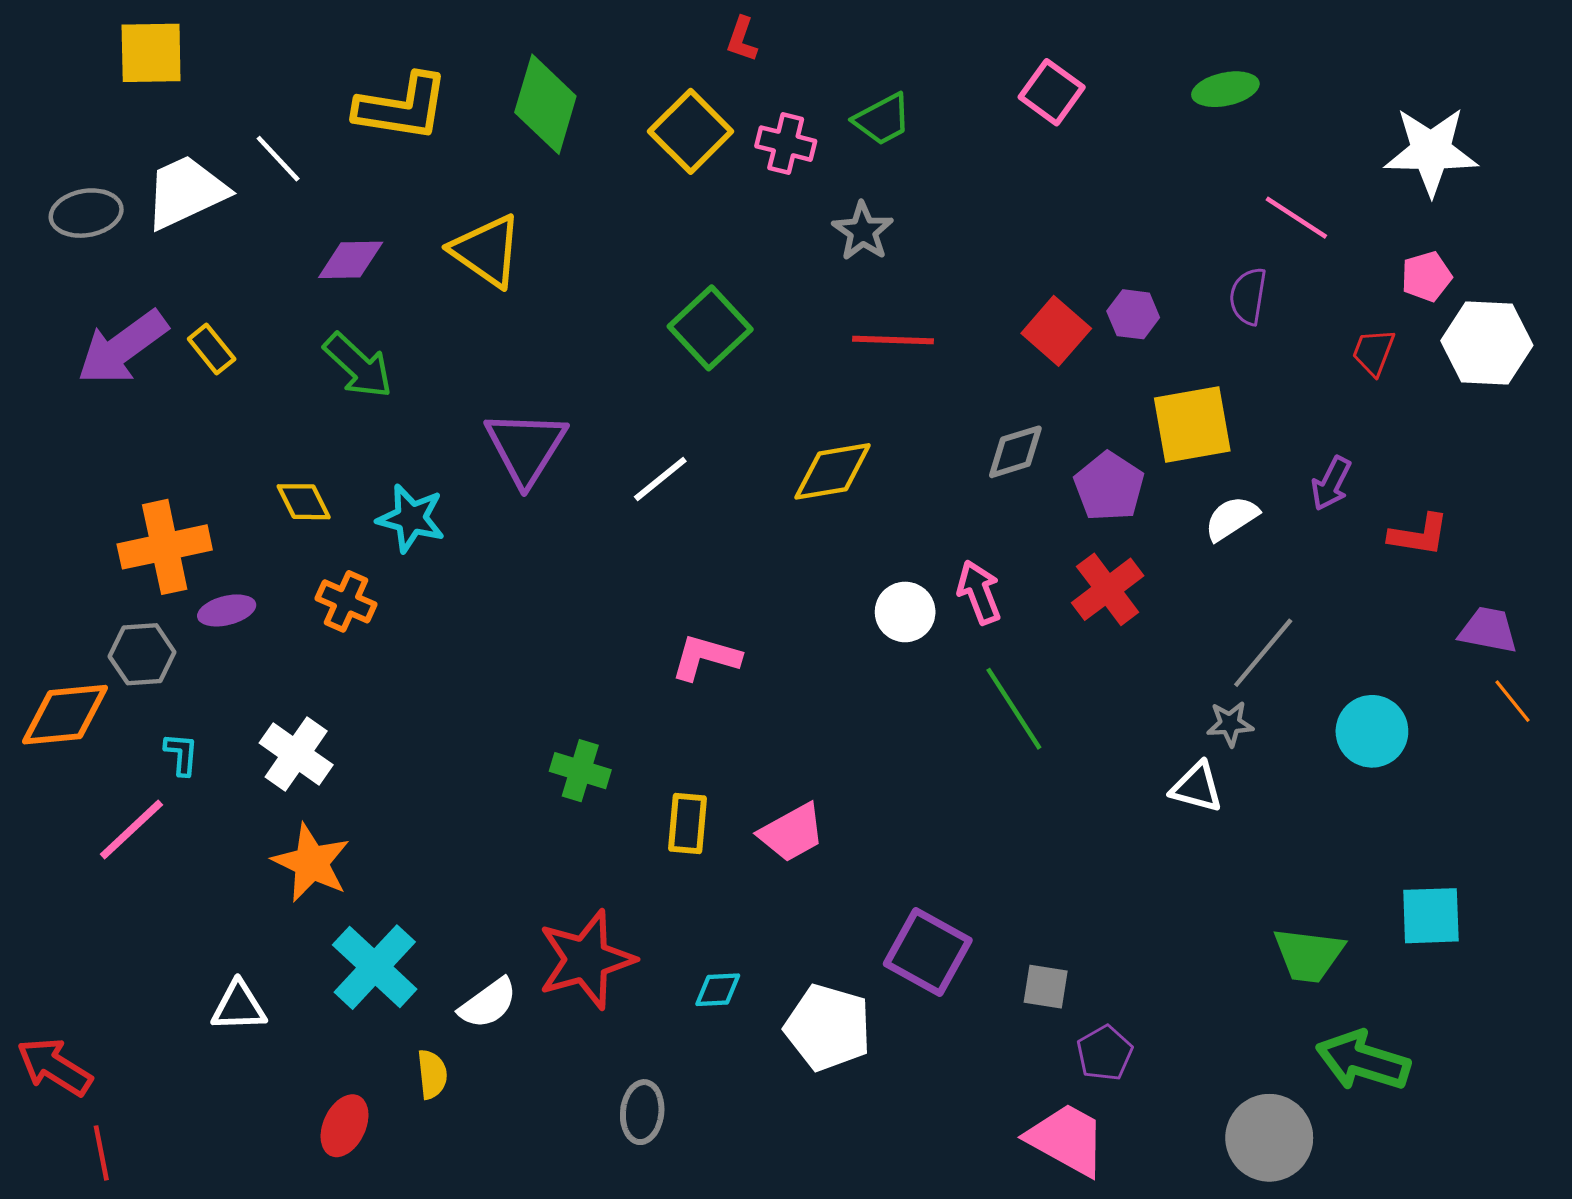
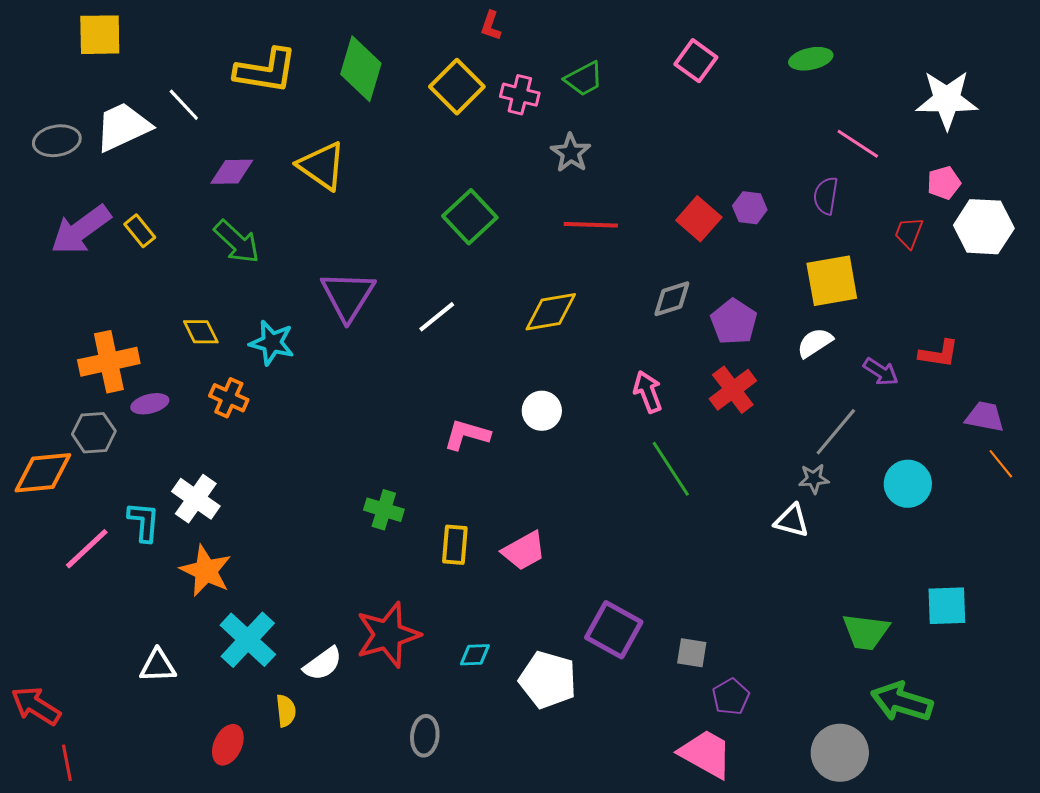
yellow square: (1192, 425) -> (832, 281), moved
purple arrow: (1331, 484) -> (881, 372), moved, turned -84
white circle: (905, 612) -> (542, 411), moved
cyan L-shape: (181, 754) -> (144, 522), moved, size x1.4

